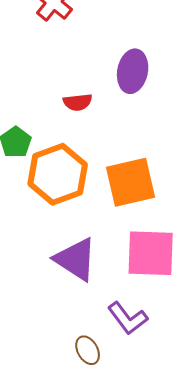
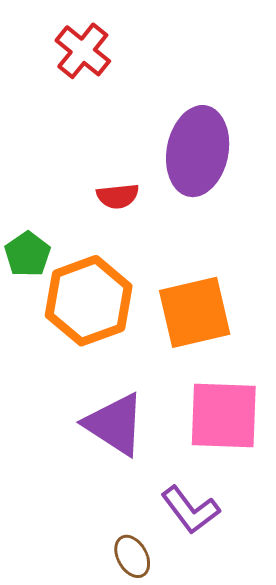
purple ellipse: (133, 71) -> (198, 151), size x1.4

